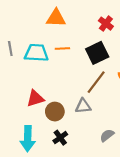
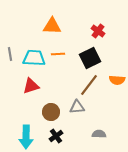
red triangle: (35, 98) -> (31, 86), moved
gray semicircle: (107, 135) -> (99, 134), turned 40

